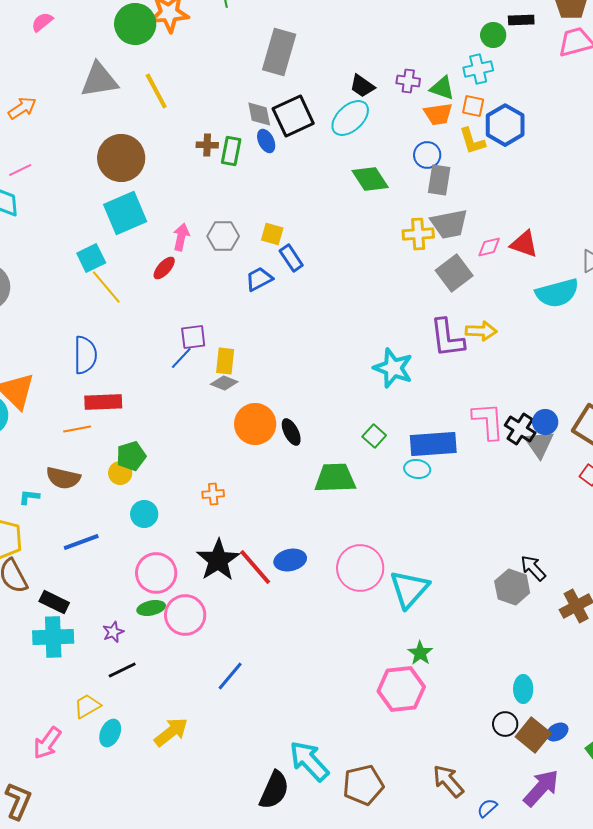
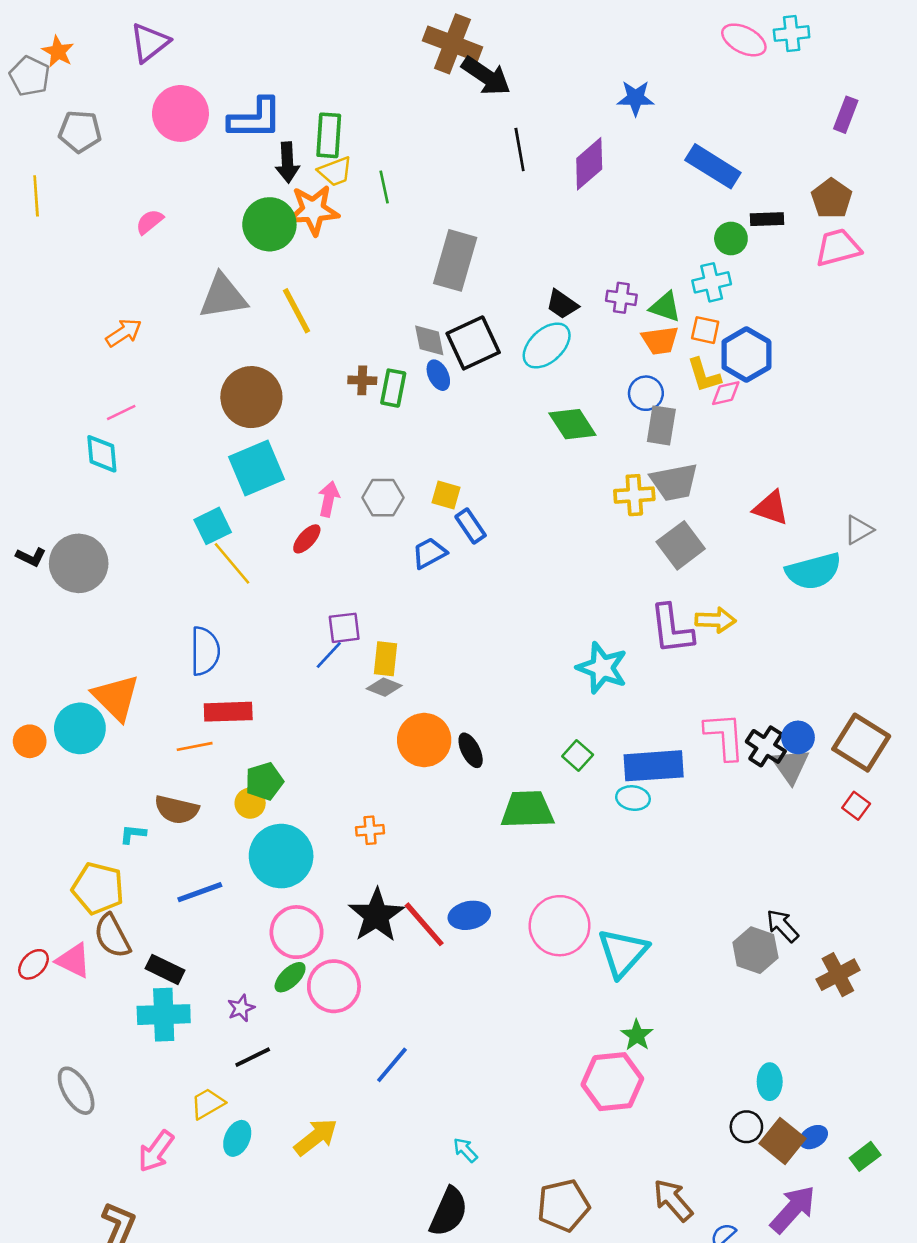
pink diamond: (489, 247) -> (726, 393), moved
cyan circle: (144, 514) -> (281, 856), size x1.8
green ellipse: (151, 608) -> (290, 977), turned -32
cyan arrow: (309, 761) -> (465, 1150), moved, size x0.5

